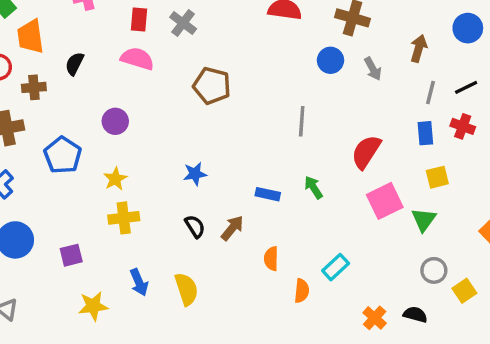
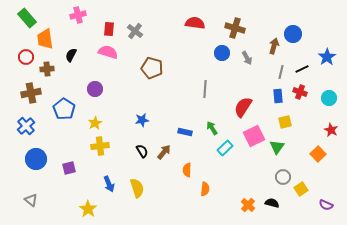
blue circle: (468, 28) -> (293, 34), moved
cyan rectangle: (336, 267) -> (225, 148), moved
yellow star: (93, 306) -> (88, 209), moved, turned -30

